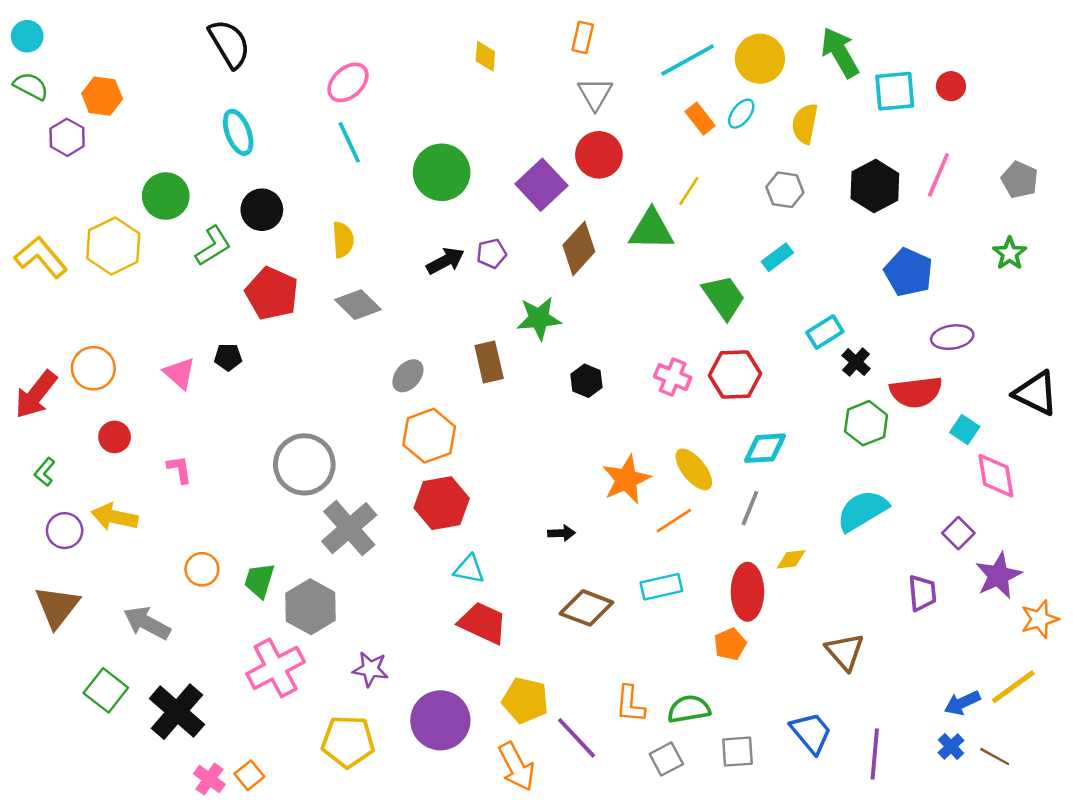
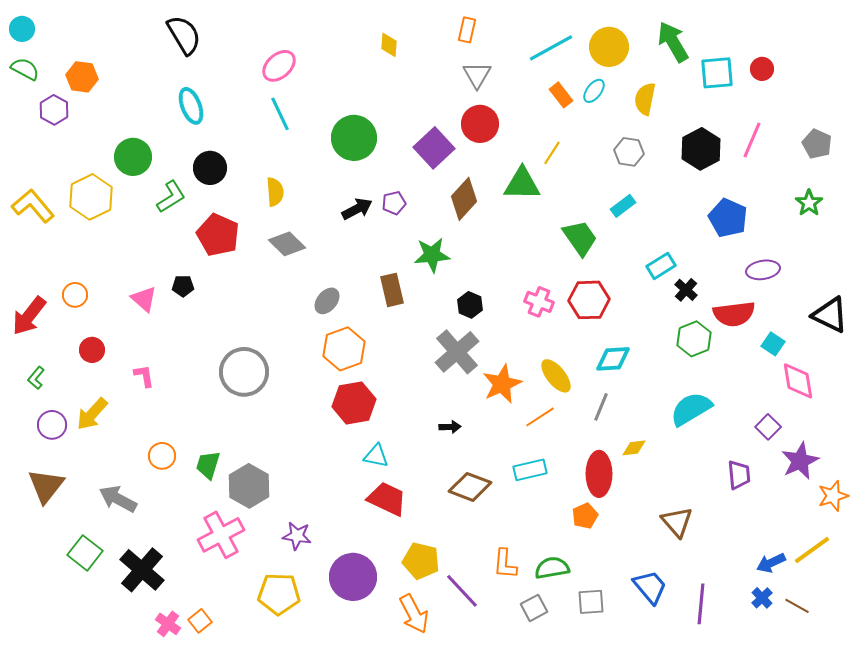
orange circle: (93, 368) -> (75, 295), size x0.7
yellow arrow: (115, 517) -> (92, 414), turned -60
gray cross: (349, 528) -> (457, 352), moved

